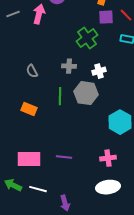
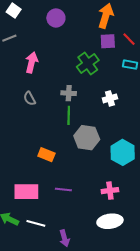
pink arrow: (39, 14) -> (32, 62), moved
white cross: (99, 71) -> (110, 98), moved
gray hexagon: (86, 93) -> (87, 138), moved
green line: (60, 96) -> (69, 115), moved
orange rectangle: (29, 109) -> (46, 155), moved

